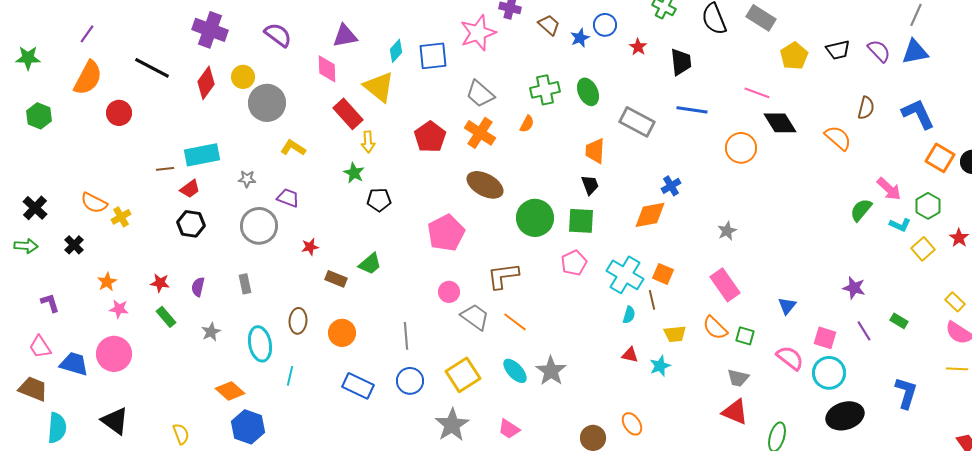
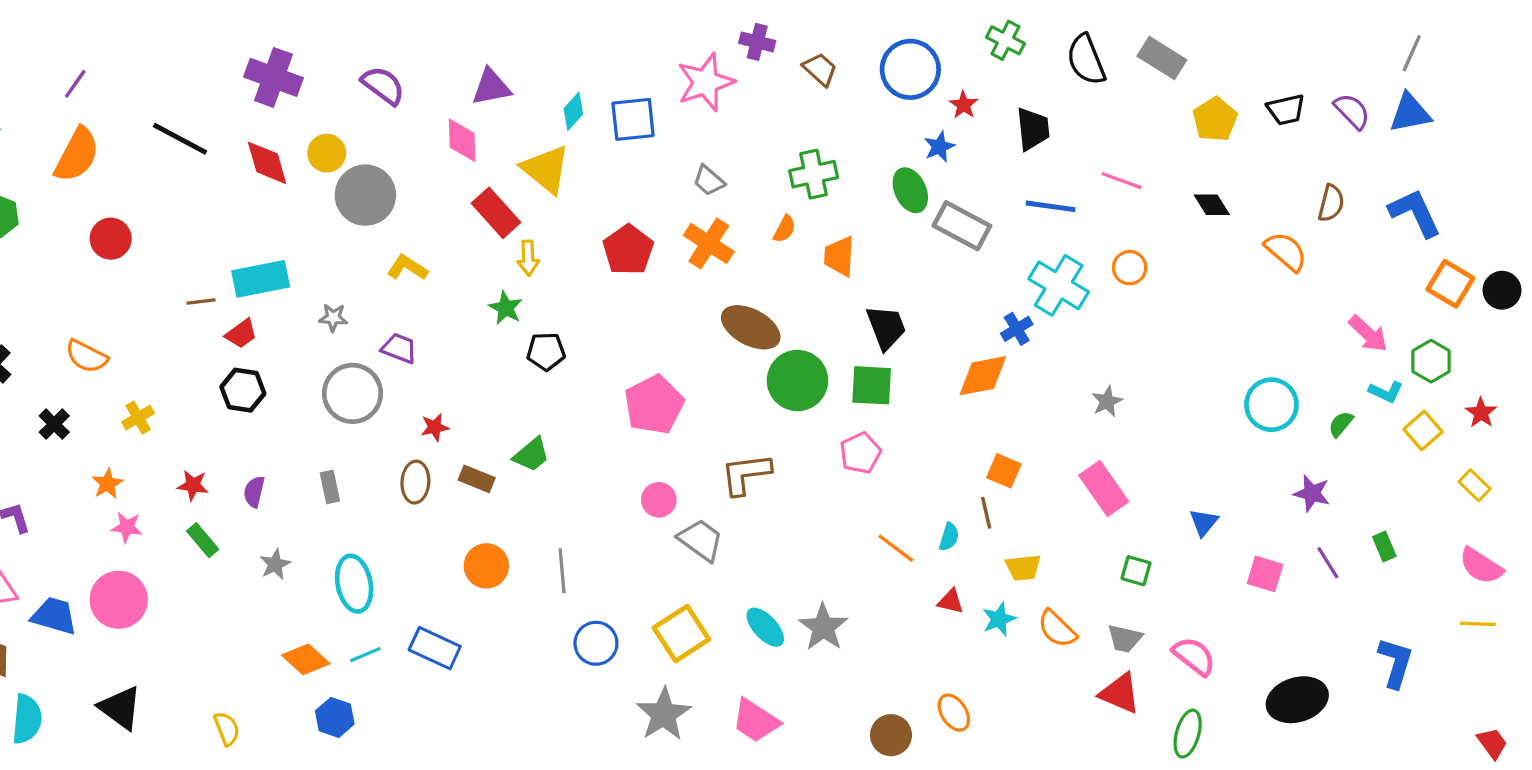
blue circle: (605, 25) -> (910, 69), size x1.6
blue star: (580, 38) -> (939, 147), moved
red diamond: (206, 83) -> (267, 163), turned -52
green ellipse: (588, 92) -> (910, 190), moved
pink line: (757, 93) -> (1122, 181), moved
gray trapezoid: (480, 94) -> (709, 181), size x0.7
red circle: (119, 113) -> (111, 239), moved
black diamond: (780, 123) -> (1212, 205), moved, size x0.7
orange circle: (741, 148) -> (1130, 268), size x0.7
orange trapezoid: (595, 151) -> (839, 256), moved
brown ellipse: (485, 185) -> (751, 327), moved
black trapezoid: (590, 185) -> (886, 327), size x1.4
green semicircle: (861, 210) -> (1341, 424), moved, size x0.7
yellow cross: (121, 217) -> (138, 418), moved
cyan cross: (625, 275) -> (1059, 285), moved
yellow rectangle: (955, 302) -> (1475, 485), moved
brown ellipse: (298, 321) -> (415, 482), moved
green rectangle: (899, 321) -> (1384, 547), turned 36
orange line: (515, 322) -> (896, 548), moved
orange semicircle: (715, 328) -> (1057, 629), moved
gray line: (406, 336) -> (562, 571), moved
pink semicircle: (790, 358) -> (1194, 656), moved
cyan circle: (829, 373) -> (1271, 405), moved
cyan line: (290, 376) -> (365, 655), moved, turned 54
blue rectangle: (358, 386) -> (435, 648), moved
blue hexagon: (248, 427) -> (335, 717), size x0.7
pink trapezoid: (509, 429) -> (756, 721), size x1.4

